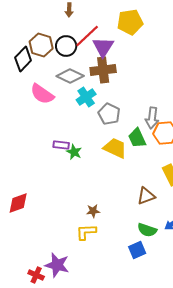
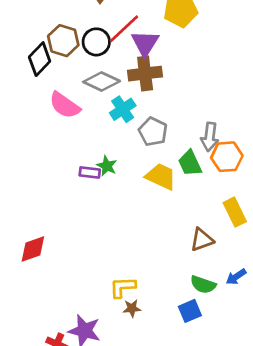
green star: (74, 152) -> (107, 166), moved
brown star: (93, 211) -> (132, 308), moved

